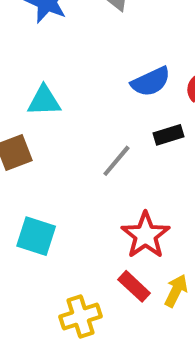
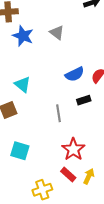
cyan triangle: (44, 101) -> (23, 85), turned 42
gray line: (116, 161) -> (59, 113), turned -48

